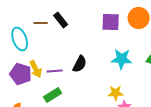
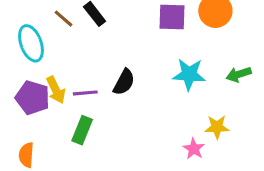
brown line: (41, 23) -> (64, 19), turned 40
yellow star: (116, 93) -> (217, 127), moved
green rectangle: (53, 95) -> (82, 130), turned -36

